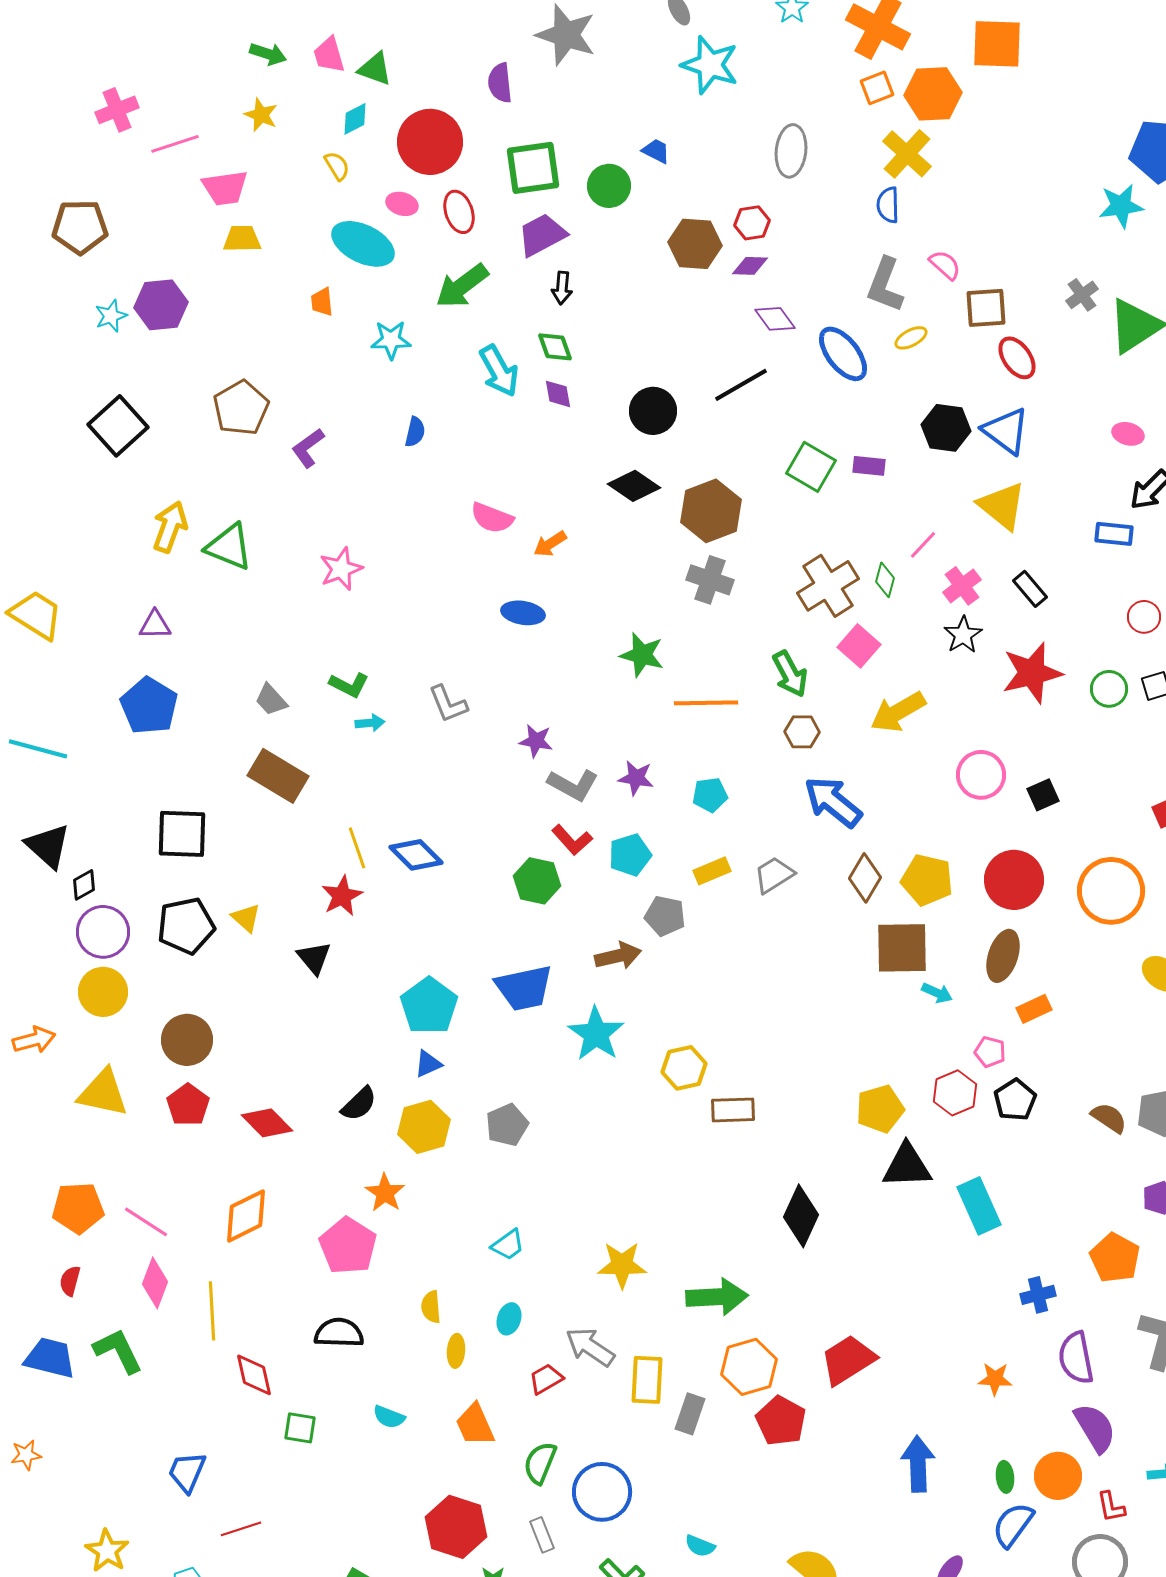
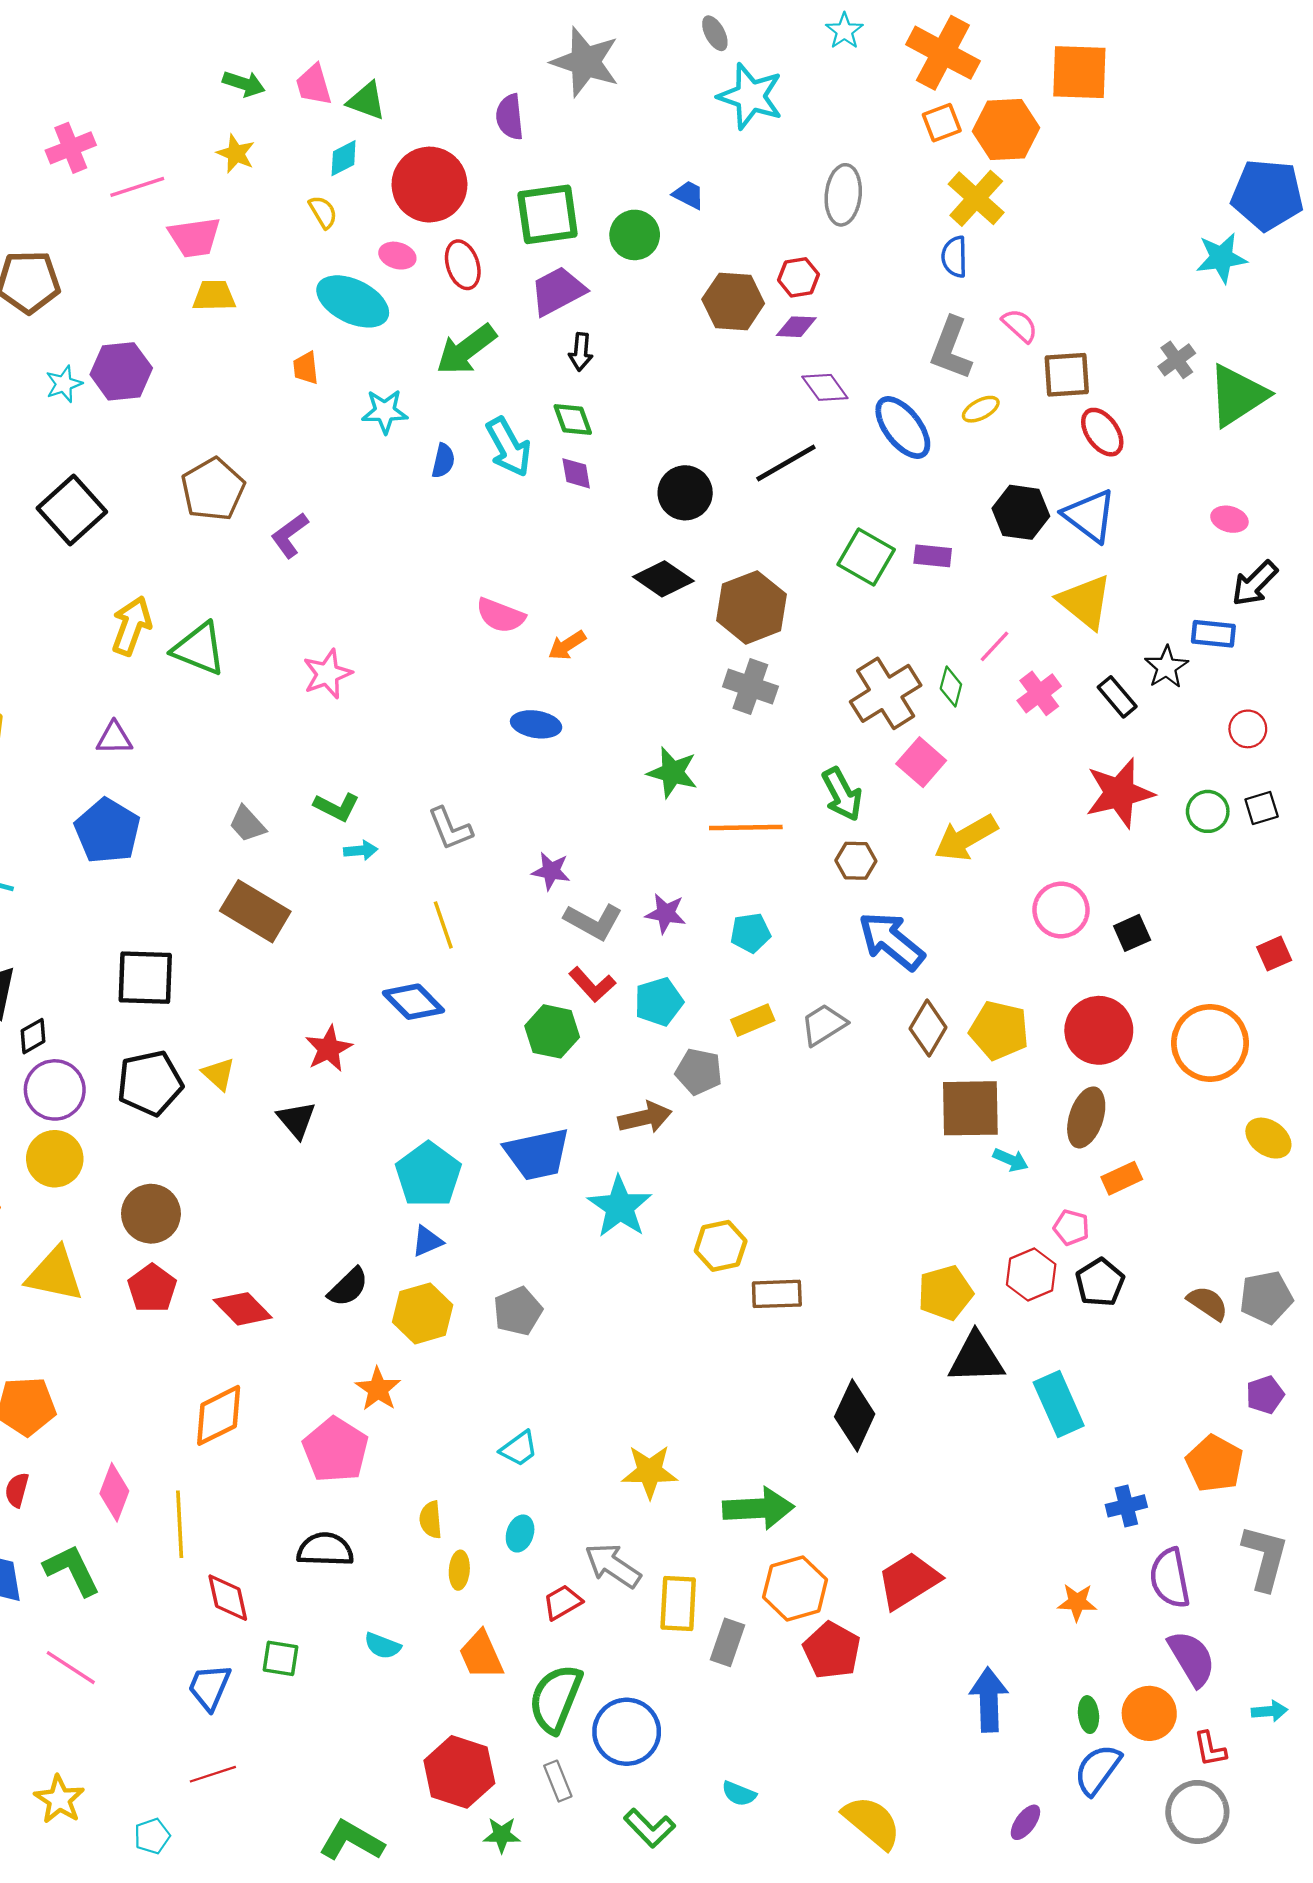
blue semicircle: (415, 432) -> (443, 461), moved
black star: (963, 635) -> (1166, 667), moved
yellow line: (357, 848) -> (443, 925), moved
pink line: (146, 1222) -> (71, 1668), moved
green semicircle: (540, 1463) -> (556, 1699), size x1.4
blue trapezoid: (187, 1472) -> (209, 1687), moved

